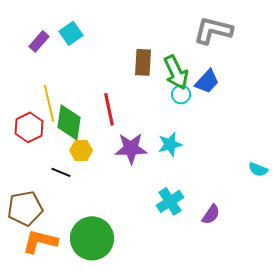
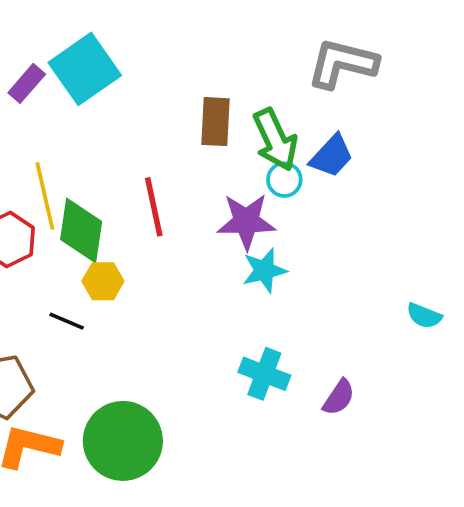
cyan square: (71, 33) -> (85, 69), size x1.6
purple star: (131, 148) -> (246, 221), moved
cyan cross: (170, 201) -> (264, 374), turned -36

